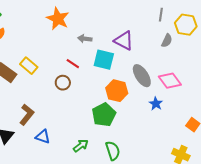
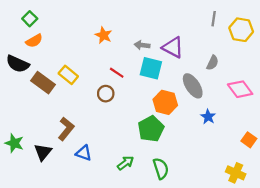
orange star: (58, 19) -> (104, 35), moved, size x0.7
gray arrow: (85, 39) -> (142, 45), moved
gray semicircle: (167, 41) -> (213, 63), moved
pink diamond: (170, 81) -> (240, 89), moved

